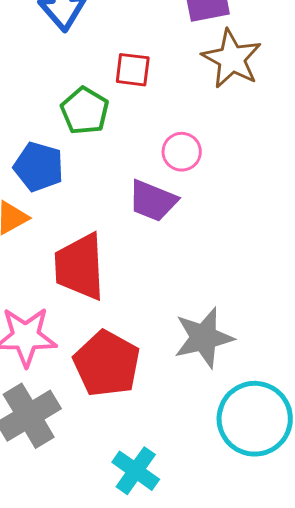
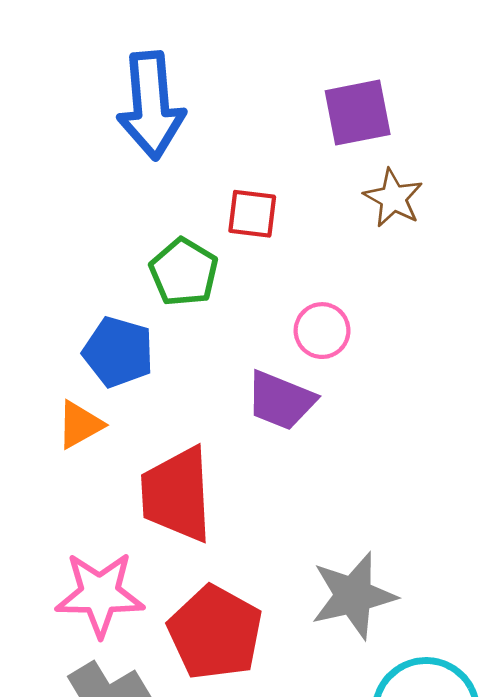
brown star: (232, 59) -> (393, 198), size x0.7

